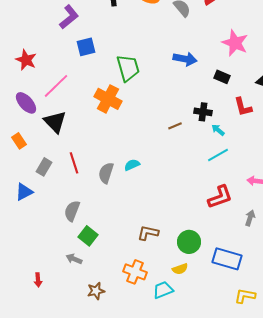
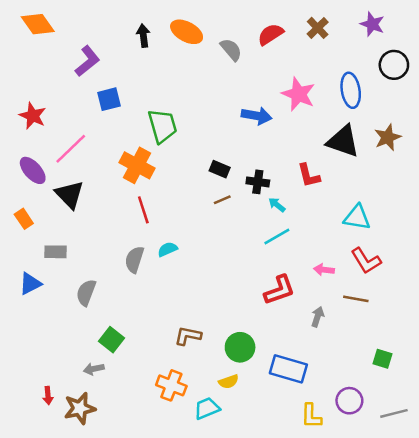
blue arrow: (185, 59) -> (257, 116), moved
black rectangle: (222, 77) -> (220, 169), moved
red line: (74, 163) -> (143, 210), moved
gray rectangle: (44, 167) -> (56, 252), turned 60
gray semicircle: (72, 211) -> (86, 293), moved
gray arrow: (74, 259) -> (94, 369), turned -35
brown star: (96, 291) -> (80, 408), moved, size x1.4
yellow L-shape: (245, 296) -> (311, 416), turned -100

